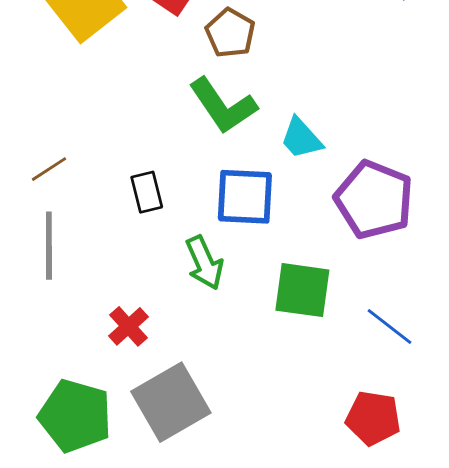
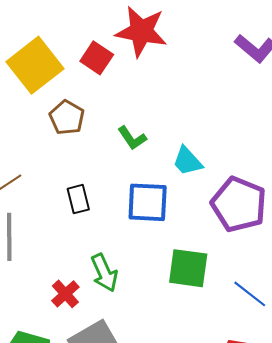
brown pentagon: (230, 33) -> (67, 118), moved
green L-shape: (223, 106) -> (132, 138), size x0.6
green arrow: (204, 263) -> (104, 273), moved

